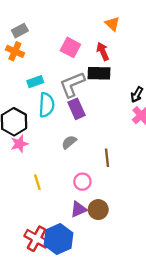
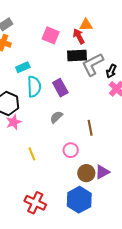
orange triangle: (112, 24) -> (86, 25), moved, turned -40
gray L-shape: (72, 84) -> (93, 64), moved
purple triangle: (79, 209) -> (102, 172), moved
blue hexagon: (59, 239) -> (79, 200), moved

